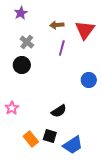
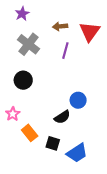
gray cross: (27, 42) -> (28, 44), size x1.5
black circle: (22, 65) -> (23, 80), moved
blue circle: (89, 80) -> (78, 100), moved
orange rectangle: (31, 139) -> (30, 133), moved

